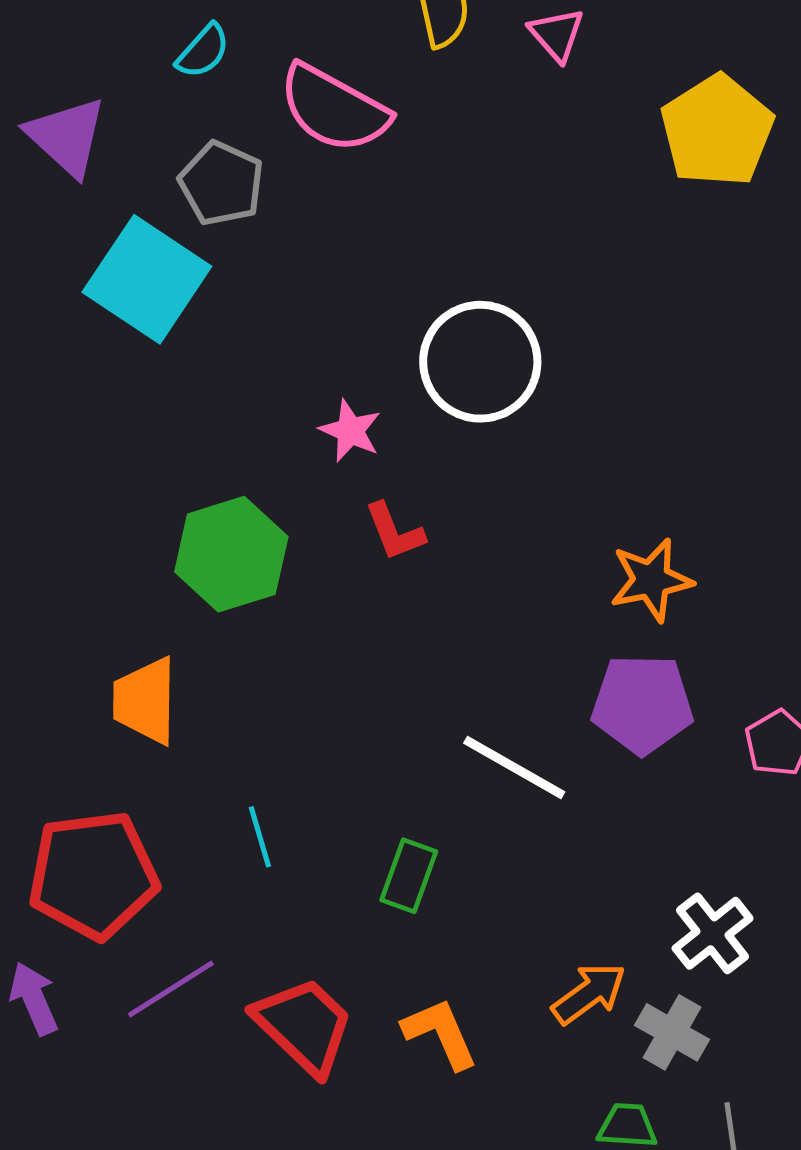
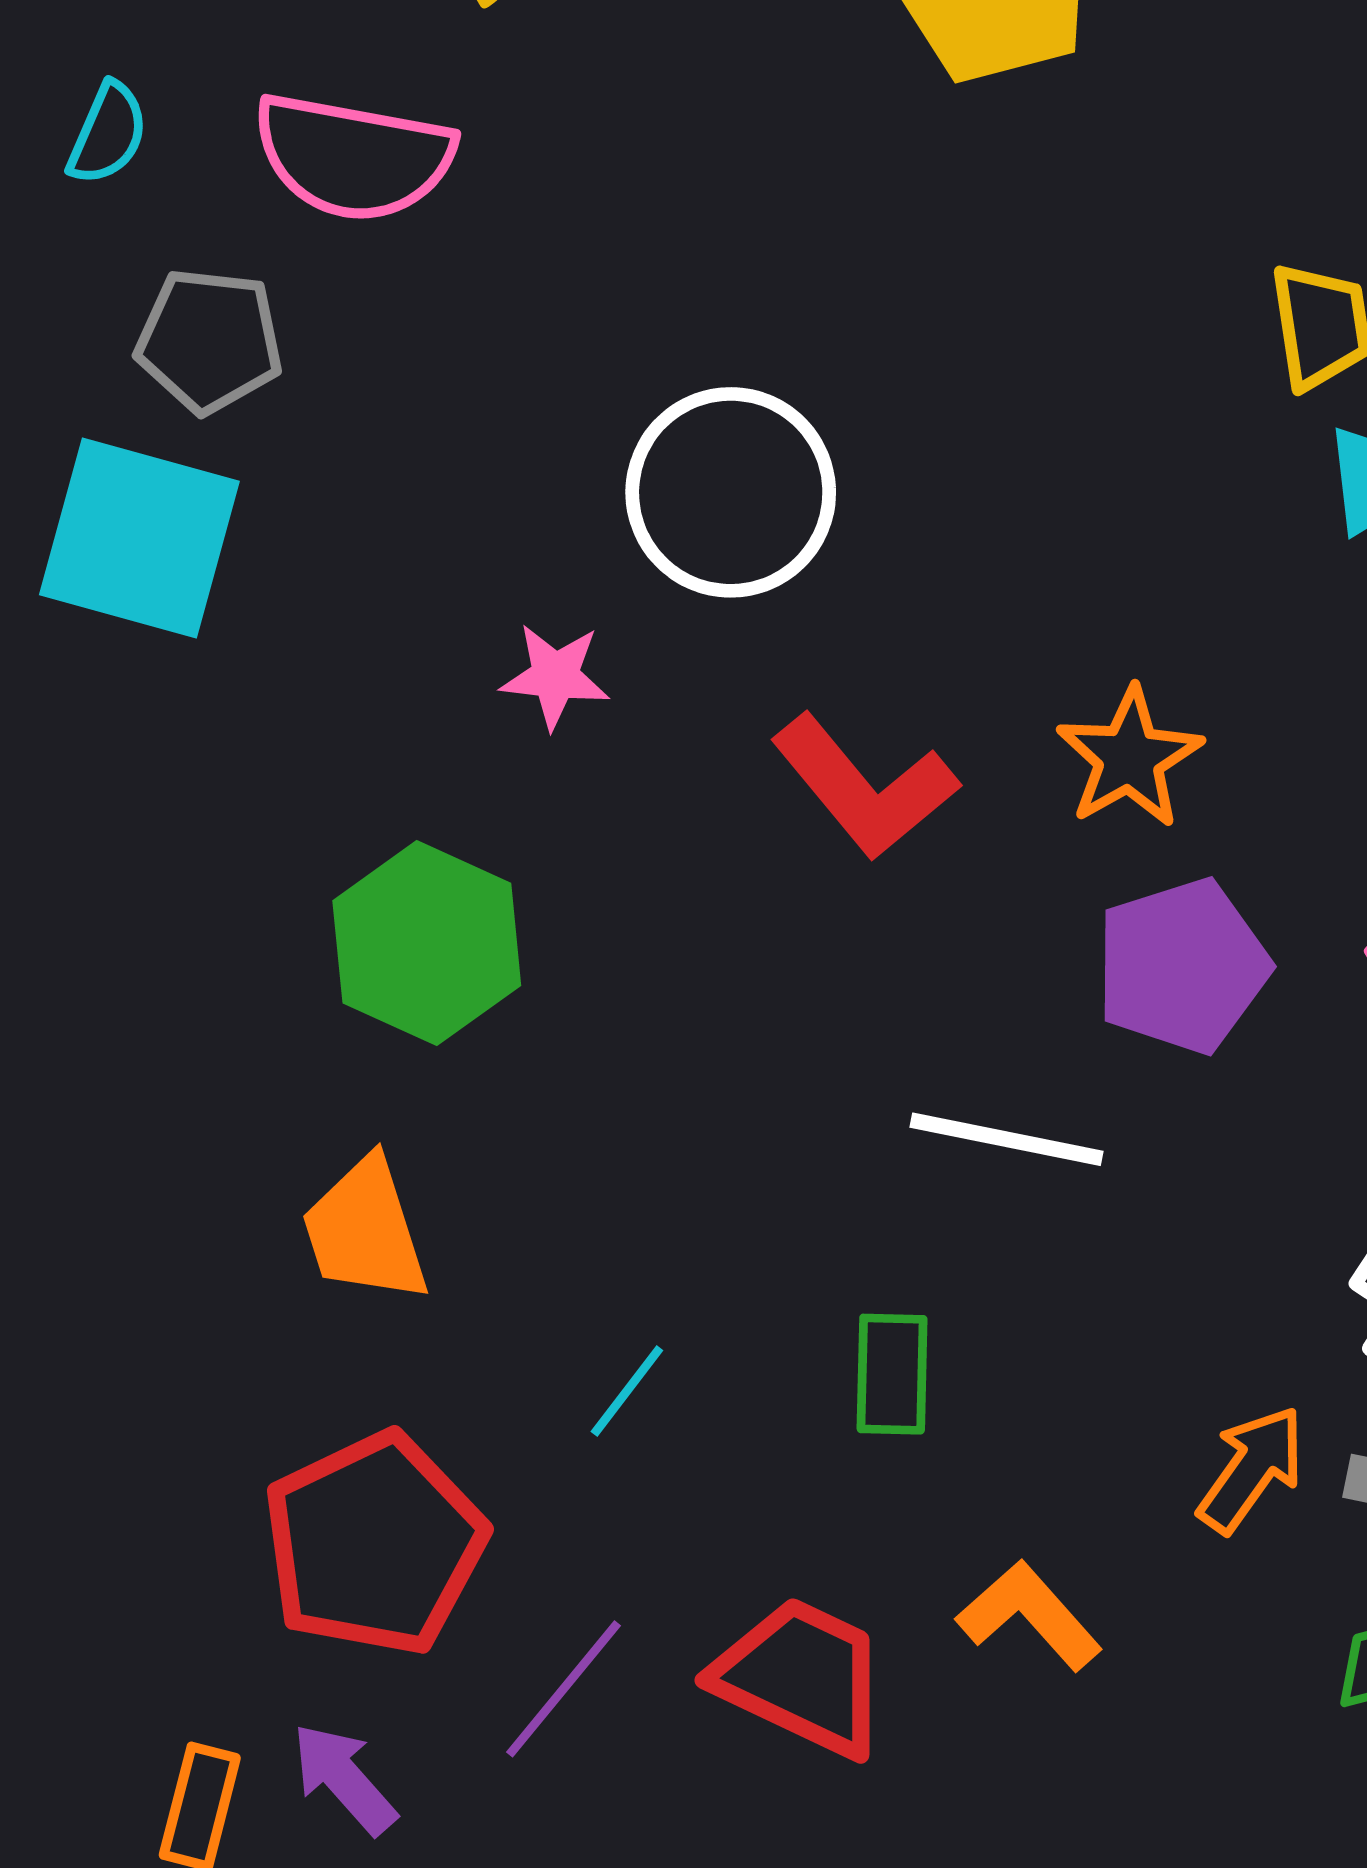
red L-shape: (395, 532) -> (865, 787), moved, size x1.6
cyan line: (260, 837) -> (627, 1391), turned 72

